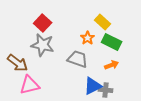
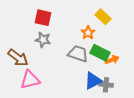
red square: (43, 23) -> (43, 18), turned -30
green rectangle: (112, 42) -> (100, 53), moved
gray star: (43, 45) -> (43, 40), size x0.7

